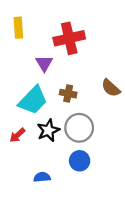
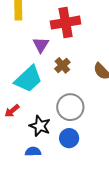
brown cross: (68, 94) -> (62, 65), moved, turned 35
black star: (48, 130) -> (40, 126), moved, turned -30

